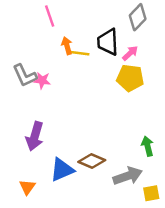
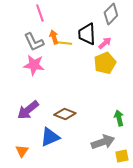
gray L-shape: (25, 75) -> (34, 42), moved
yellow pentagon: (130, 78) -> (105, 63), turned -30
pink star: (42, 80) -> (34, 65), size x1.5
purple arrow: (35, 136) -> (28, 110), turned 35
brown diamond: (92, 161) -> (65, 114), moved

